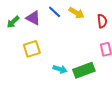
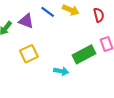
green rectangle: (84, 70) -> (84, 54), moved

